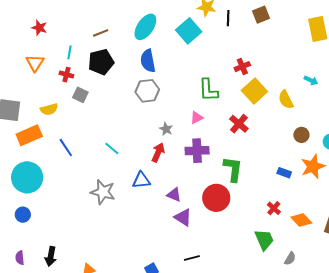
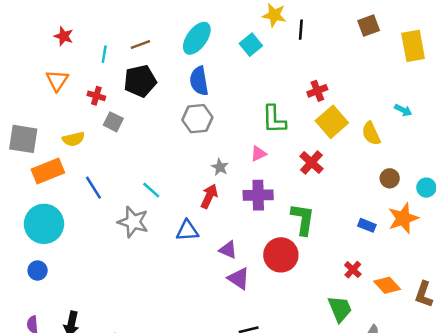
brown square: (261, 15) -> (369, 26), moved
cyan square: (189, 31) -> (251, 45), size x0.7
cyan line: (69, 52) -> (104, 54), moved
gray star: (103, 192) -> (133, 222), moved

